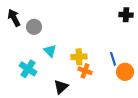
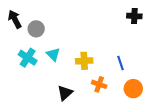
cyan cross: (28, 69) -> (28, 58), moved
orange cross: (85, 71) -> (99, 84), moved
orange circle: (125, 72) -> (133, 89), moved

